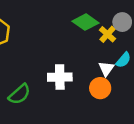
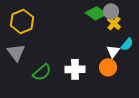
gray circle: (122, 22) -> (111, 11), moved
white cross: (60, 77) -> (75, 69), moved

